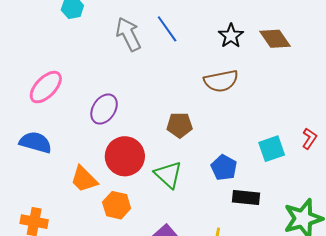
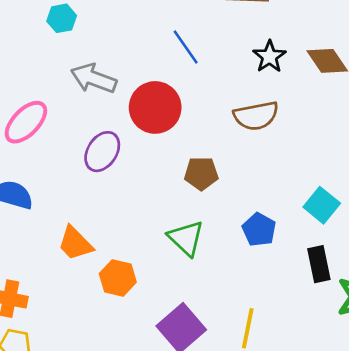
gray arrow: (128, 34) -> (94, 78), moved, turned -44
cyan square: (272, 149) -> (322, 205), turned -32
red circle: (125, 156) -> (155, 107), moved
black rectangle: (246, 197) -> (319, 264), moved, turned 72

